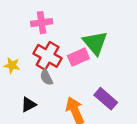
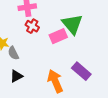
red cross: (48, 56) -> (32, 26), moved, size x0.6
gray semicircle: (46, 77) -> (13, 53), moved

